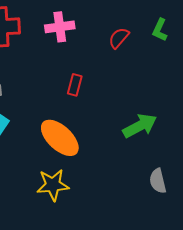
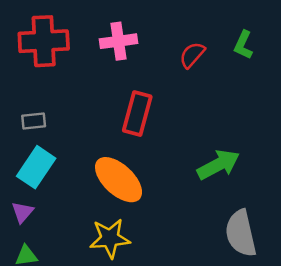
red rectangle: (75, 85) -> (137, 114), size x1.6
gray semicircle: (158, 181) -> (241, 233), size x1.5

